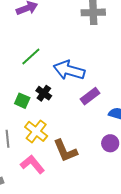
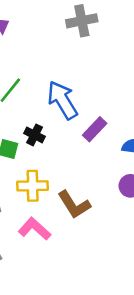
blue arrow: (69, 70) -> (62, 100), turned 52
yellow cross: (36, 131) -> (33, 186), turned -30

